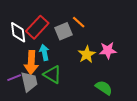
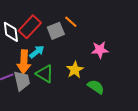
cyan arrow: (44, 52) -> (37, 52), turned 63
yellow star: (87, 54) -> (75, 70), moved

